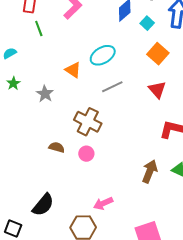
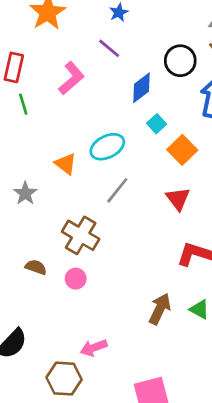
cyan square: (147, 23) -> (157, 124), moved
gray line: (112, 87) -> (117, 190), turned -30

